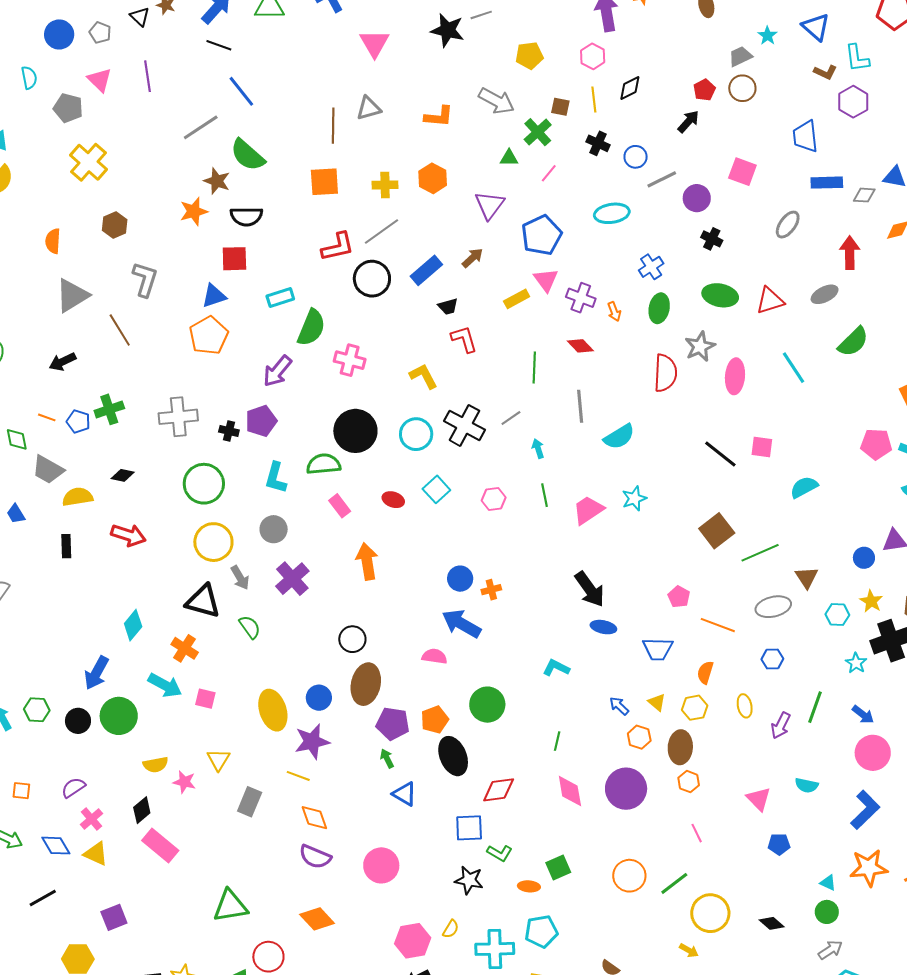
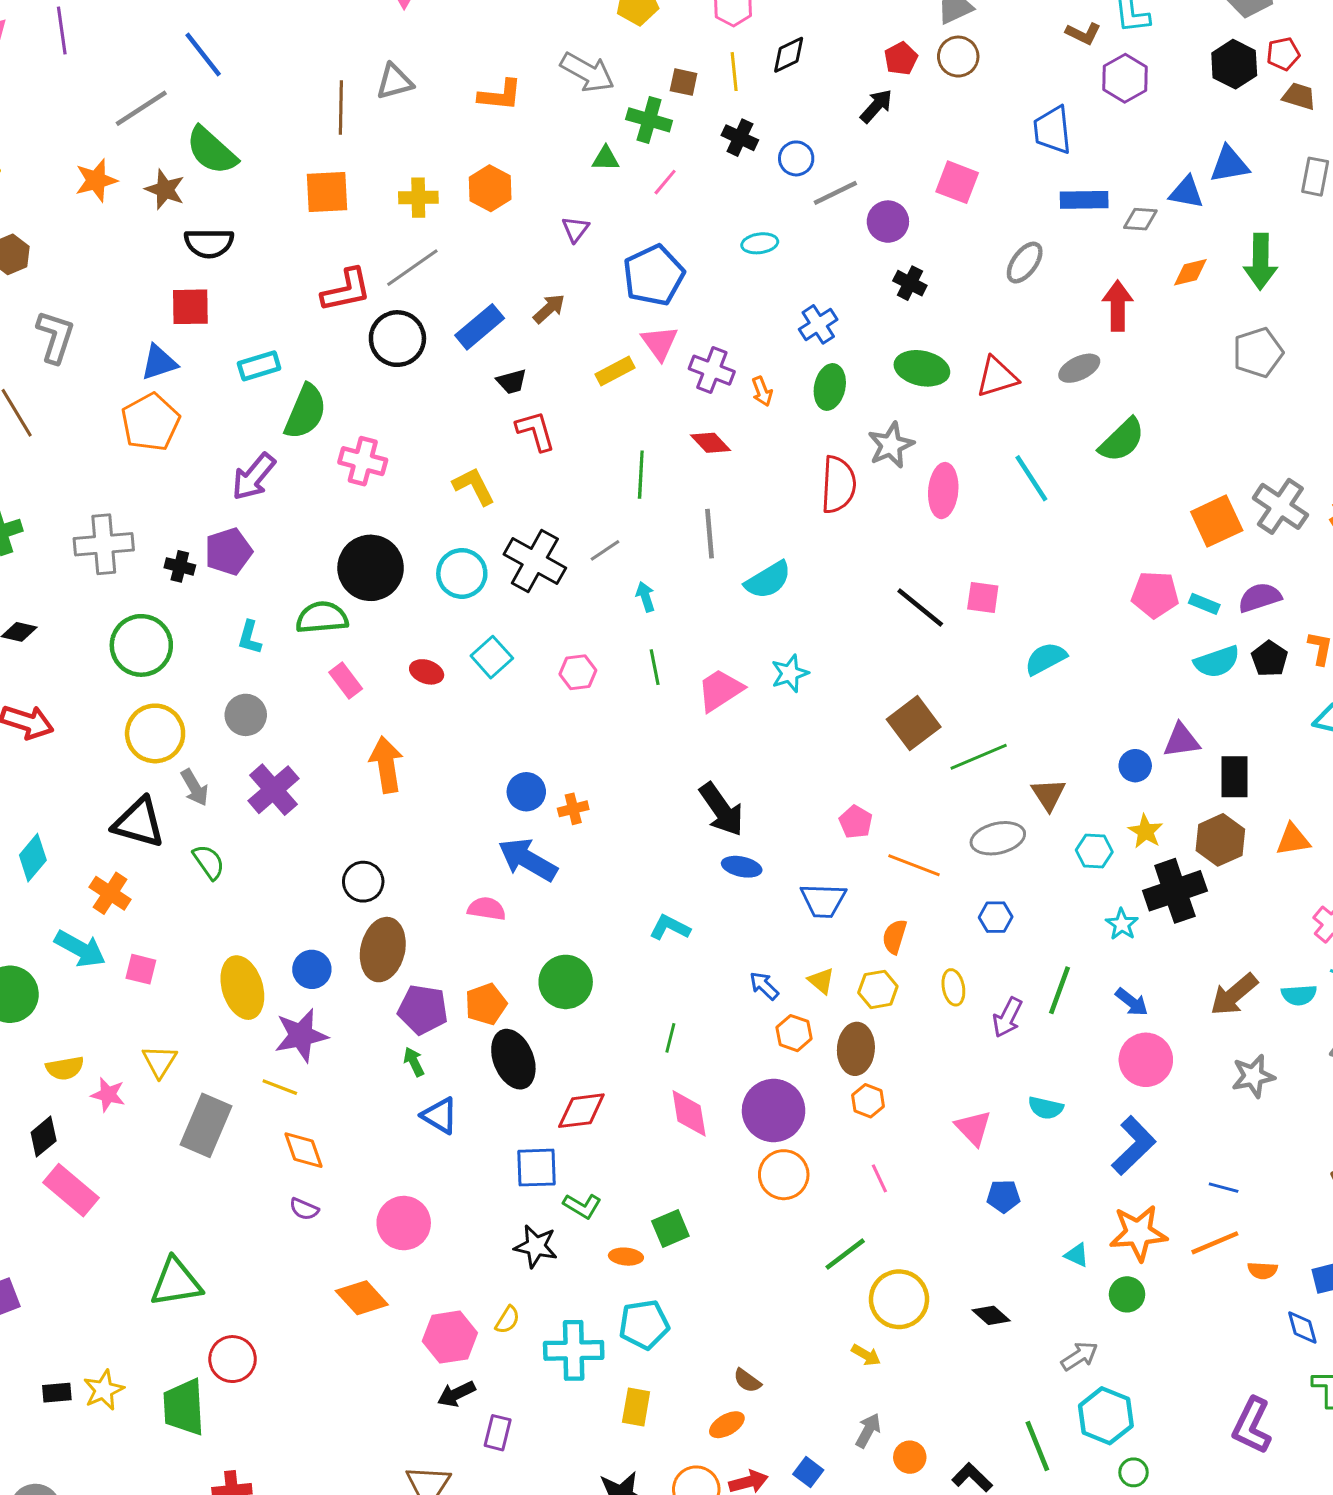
green cross: (538, 132) -> (649, 120), turned -32
purple triangle: (489, 205) -> (575, 229), size x0.6
orange star: (194, 211) -> (96, 180), moved
cyan ellipse: (612, 213) -> (760, 243), size x0.7
cyan L-shape: (276, 478) -> (250, 637), size x0.7
gray rectangle: (250, 802) -> (206, 1125), size x1.4
purple semicircle: (315, 857) -> (304, 1209), size x0.6
orange circle: (629, 876) -> (784, 1175), moved
green circle: (827, 912) -> (1127, 1294), moved
orange diamond: (317, 919) -> (362, 1298), moved

